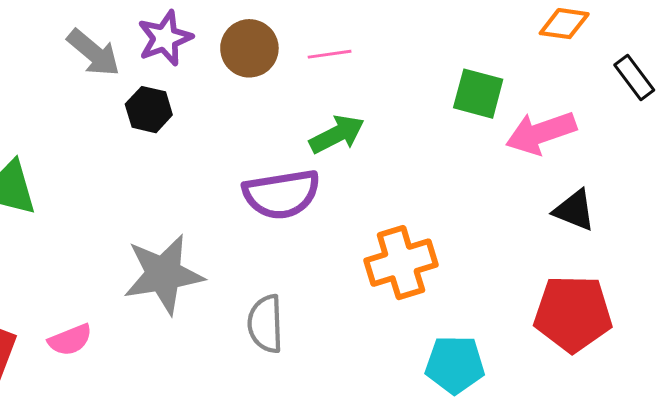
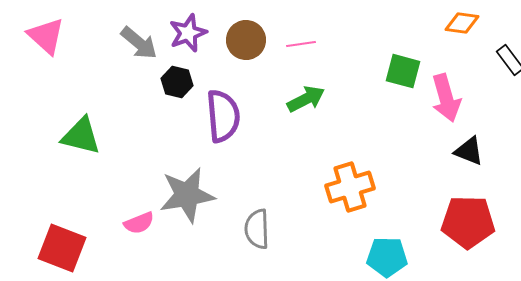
pink arrow: (541, 133) -> (446, 98), turned -87
purple semicircle: (281, 194) -> (223, 116), moved, turned -86
pink semicircle: (70, 340) -> (139, 223), moved

